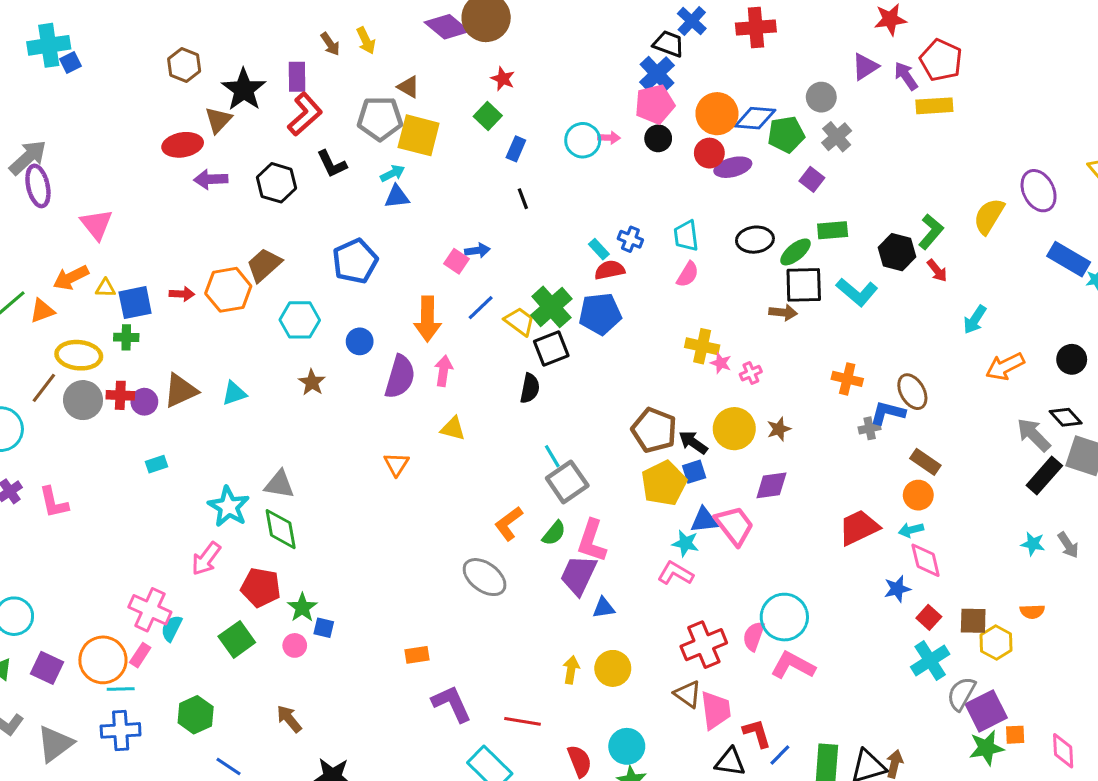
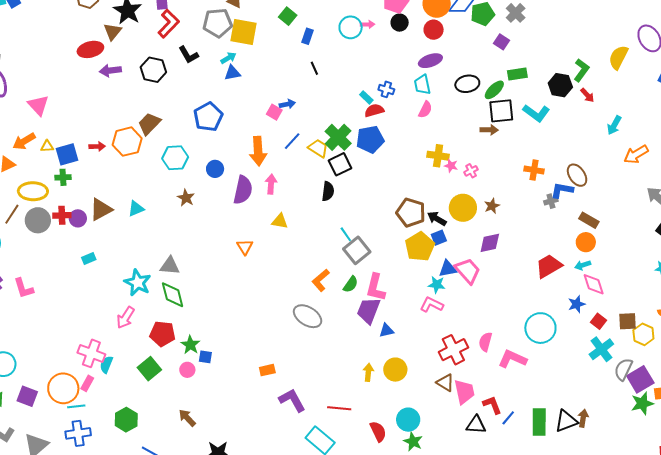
purple ellipse: (733, 167) -> (430, 61), moved
cyan circle: (784, 617) -> (540, 328), moved

